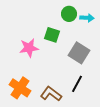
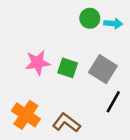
green square: (52, 35) -> (68, 68), moved
black line: (77, 84) -> (113, 102), moved

